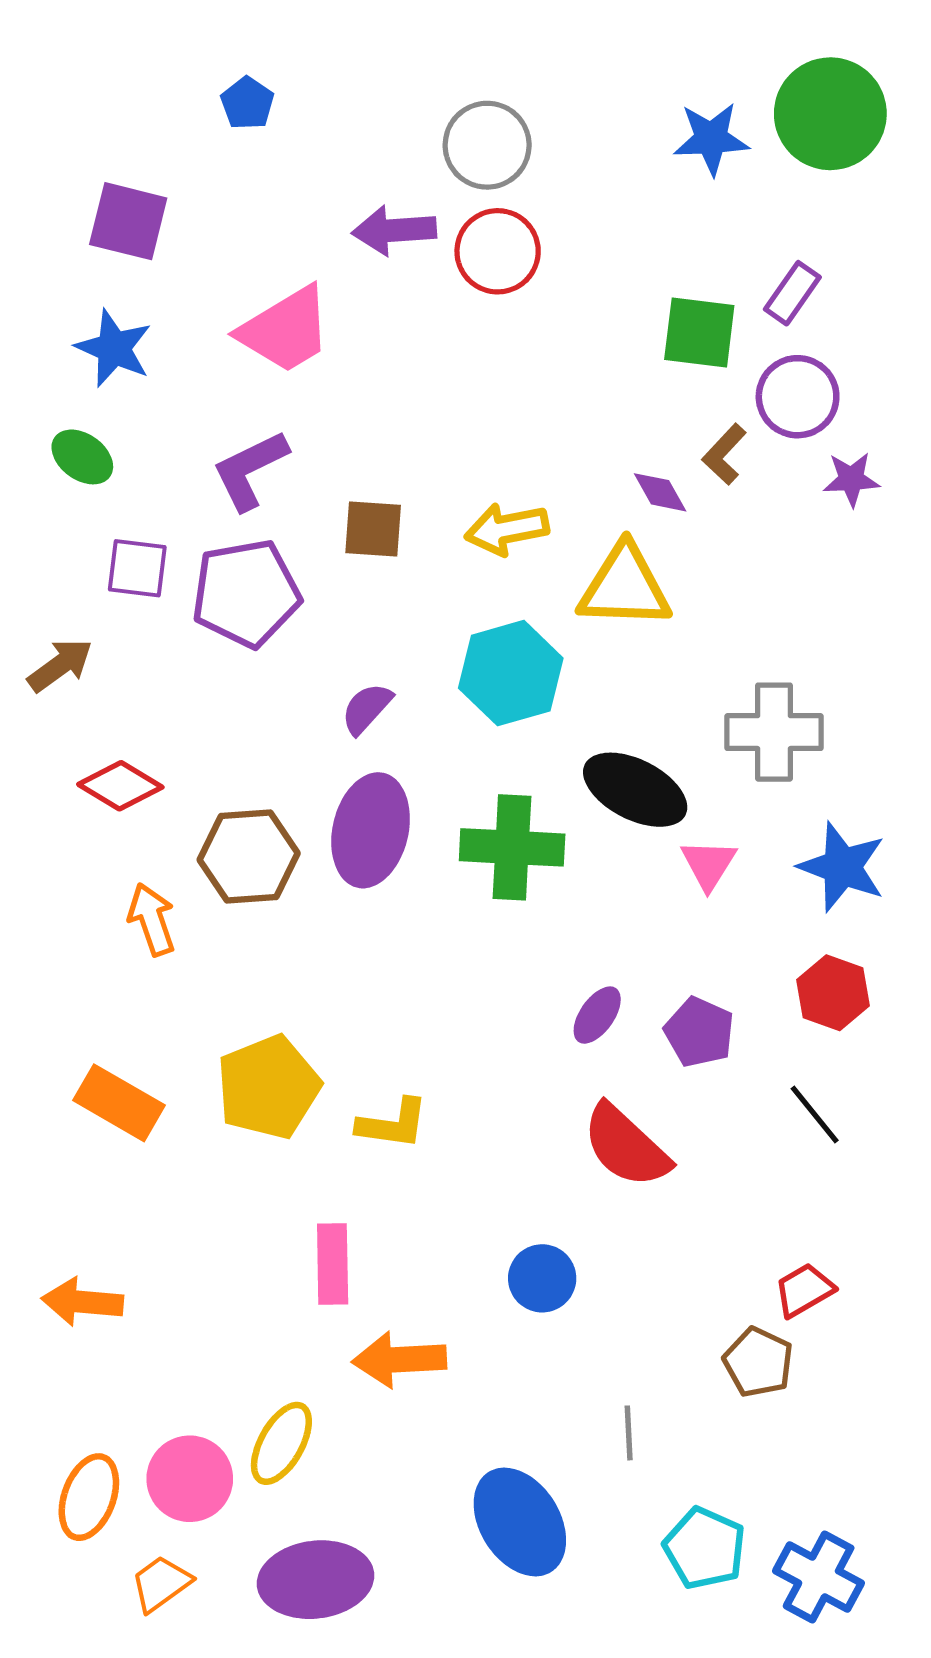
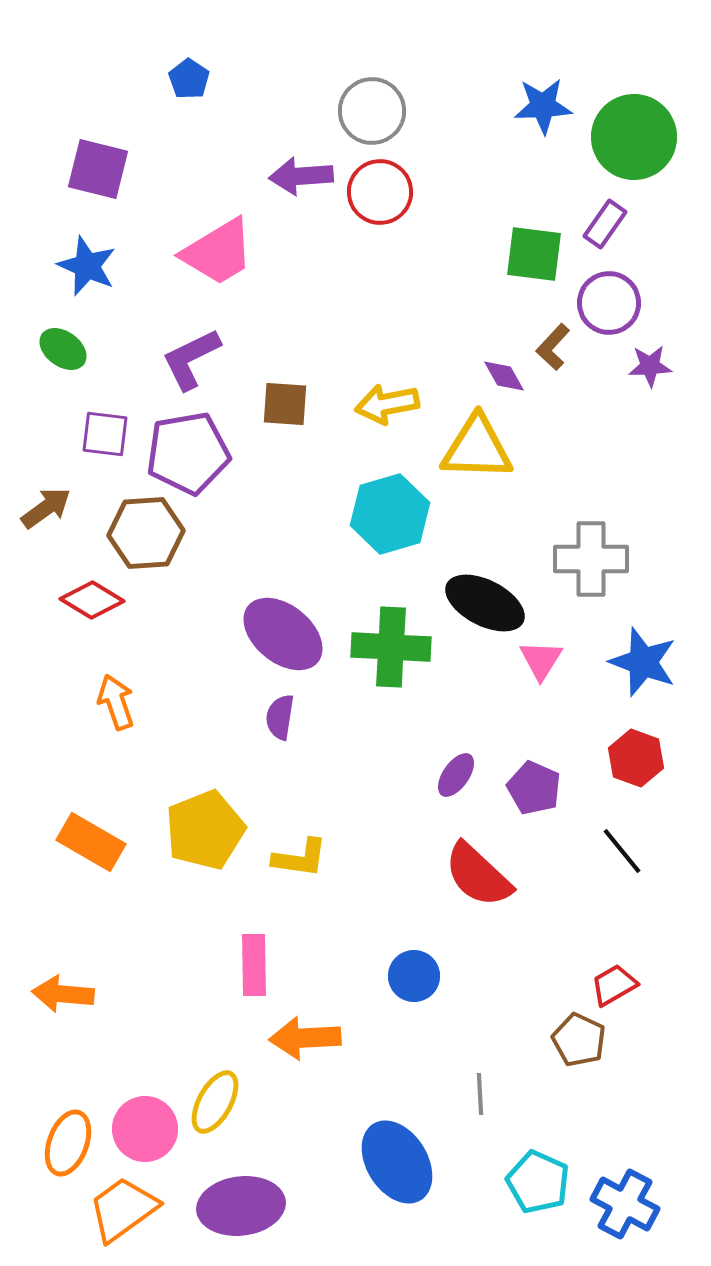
green circle: (830, 114) -> (634, 137), moved
purple semicircle: (367, 708) -> (280, 717), moved, turned -33
purple ellipse: (371, 830) -> (283, 634), turned -64
brown hexagon: (249, 857) -> (146, 533), moved
orange trapezoid: (161, 1584) -> (123, 1209), size x1.5

